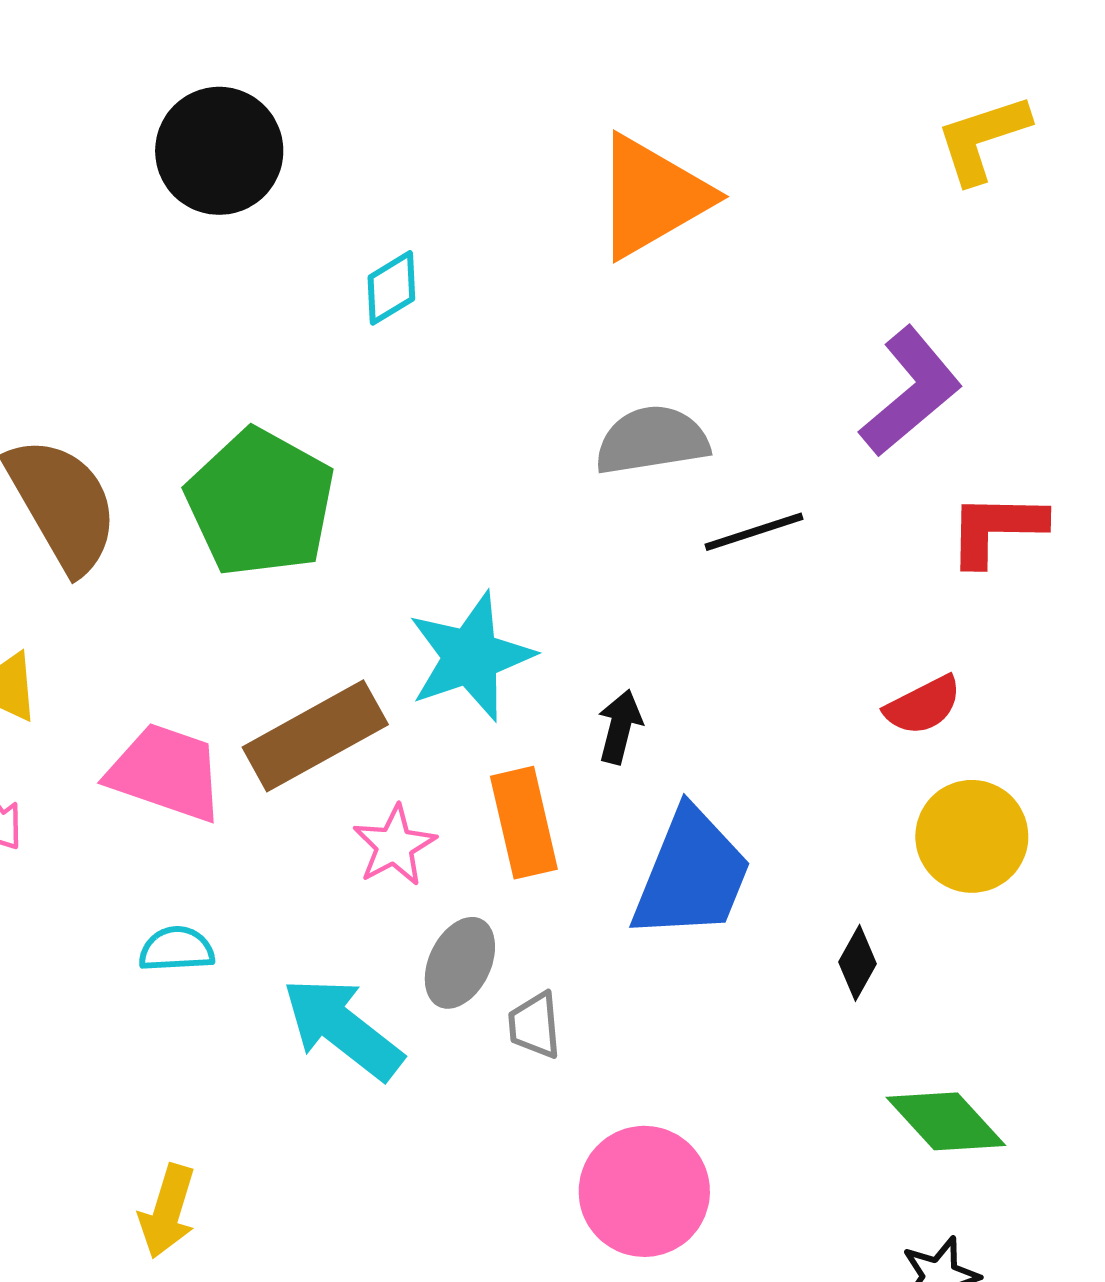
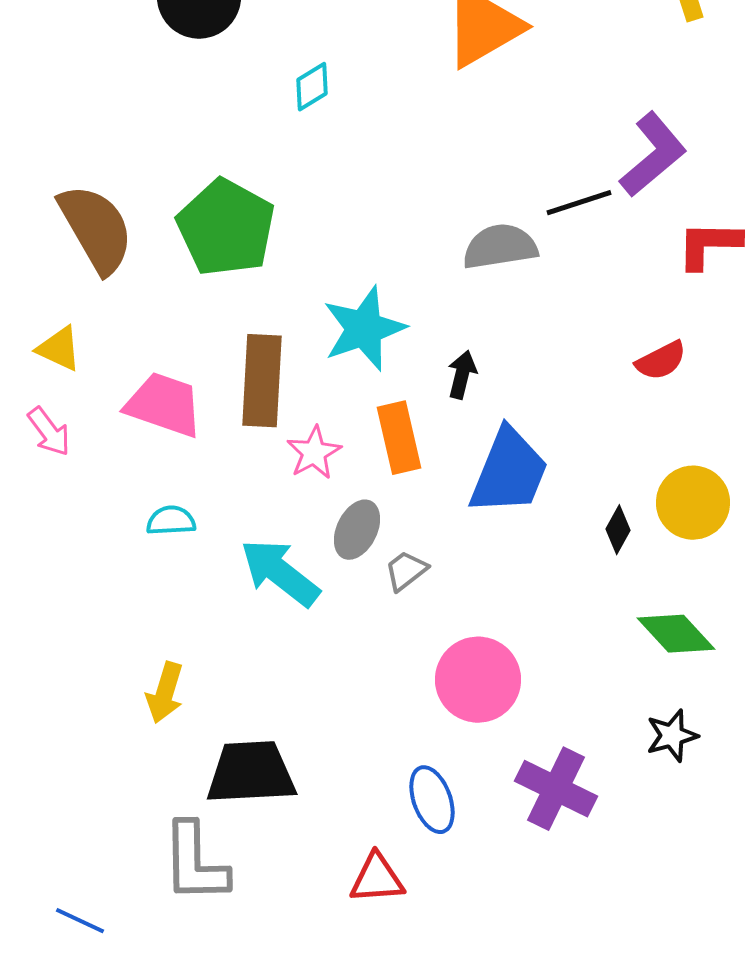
gray semicircle: (652, 440) -> (500, 247), moved
black line: (754, 532) -> (579, 203), moved
brown rectangle: (315, 736) -> (262, 381), turned -58
yellow circle: (972, 836) -> (693, 503), moved
gray trapezoid: (535, 1025) -> (406, 571), turned 57

